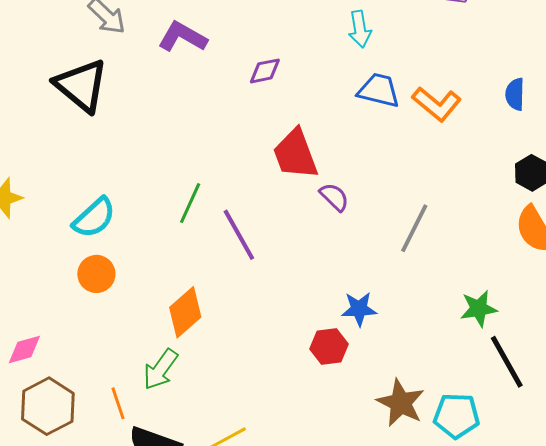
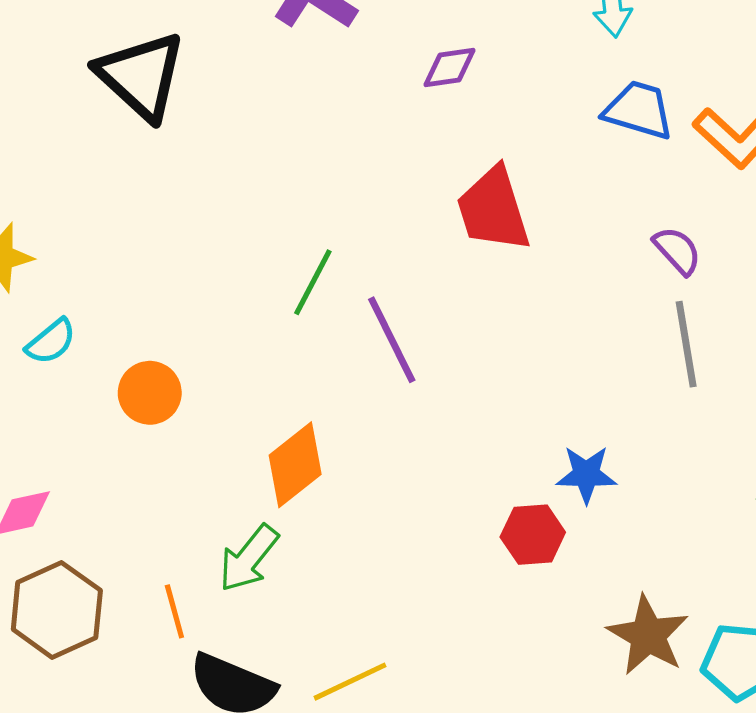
purple semicircle: (334, 197) -> (677, 251), moved
cyan semicircle: (94, 218) -> (51, 342), moved, size x0.7
gray line: (414, 228) -> (686, 344), turned -39

